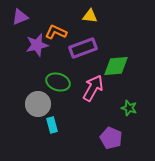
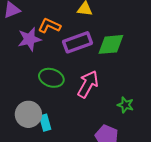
green diamond: (116, 66) -> (111, 44), moved
gray circle: (38, 104) -> (28, 114), moved

